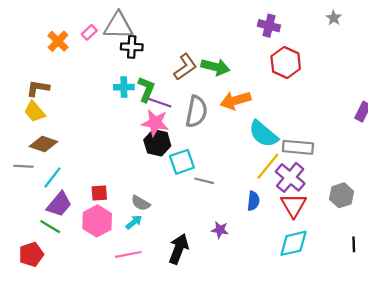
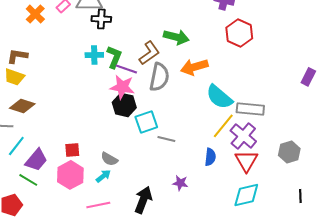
brown L-shape: (185, 67) -> (149, 53), moved
yellow trapezoid: (35, 112) -> (14, 77), turned -30
cyan line: (52, 177) -> (16, 146), moved

